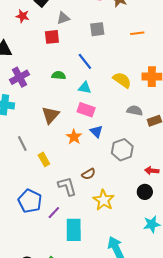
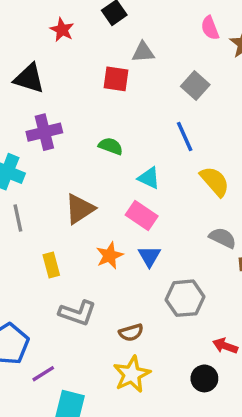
red star: (22, 16) -> (62, 30), moved
gray square: (97, 29) -> (195, 85), turned 35
blue line: (85, 61) -> (185, 136), moved
gray line: (22, 143) -> (18, 218), moved
yellow rectangle: (44, 159) -> (51, 265), moved
brown semicircle: (89, 174) -> (131, 332), moved
gray L-shape: (67, 186) -> (77, 313), moved, turned 110

